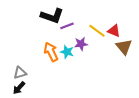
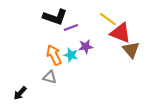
yellow line: (97, 31) -> (108, 19), moved
red triangle: (114, 31) -> (121, 33), size x1.5
gray triangle: (20, 73) -> (50, 77), moved, turned 32

